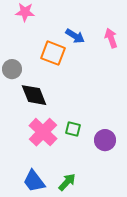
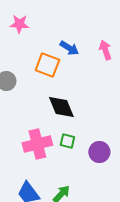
black diamond: (34, 95) -> (61, 107), moved
pink cross: (43, 132) -> (37, 144), turned 32

